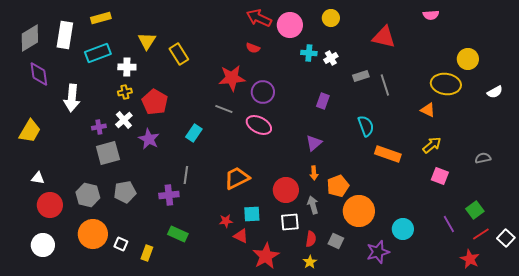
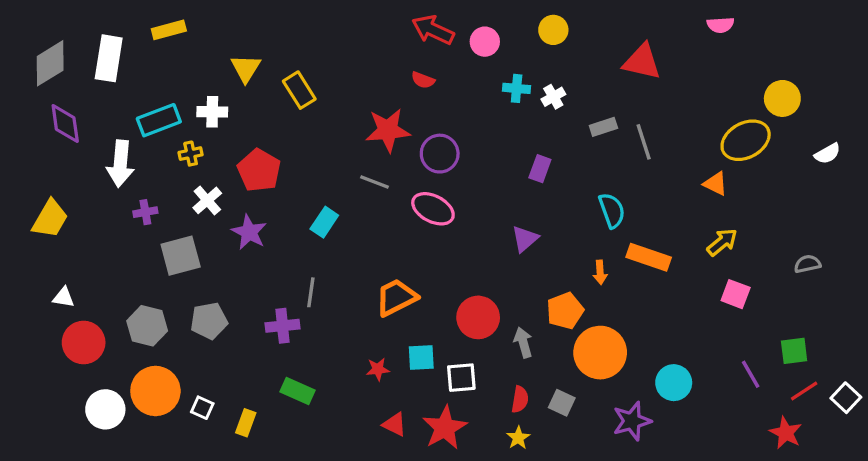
pink circle: (290, 25) -> (485, 42), size x0.7
cyan rectangle: (98, 53) -> (159, 120), moved
yellow ellipse: (446, 84) -> (746, 140), turned -36
yellow cross: (125, 92) -> (191, 154), moved
purple cross: (99, 127) -> (145, 212), moved
orange arrow: (314, 173) -> (600, 272), moved
green square: (475, 210) -> (794, 351), turned 30
white square: (290, 222) -> (461, 378), moved
red triangle: (241, 236) -> (395, 424), moved
white circle: (43, 245) -> (105, 409), moved

